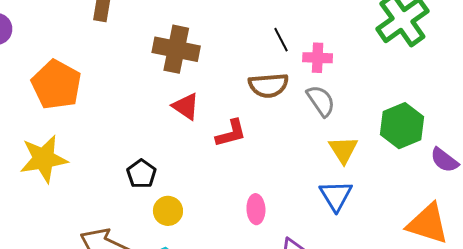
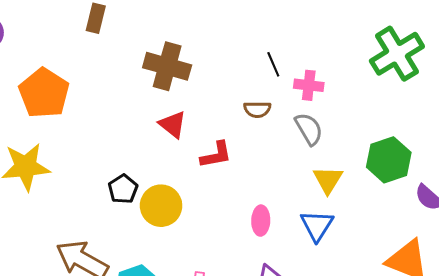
brown semicircle: (268, 85) -> (257, 109), size x0.7
pink ellipse: (256, 209) -> (261, 221), moved
yellow circle: (168, 211) -> (161, 206), moved, size x1.4

